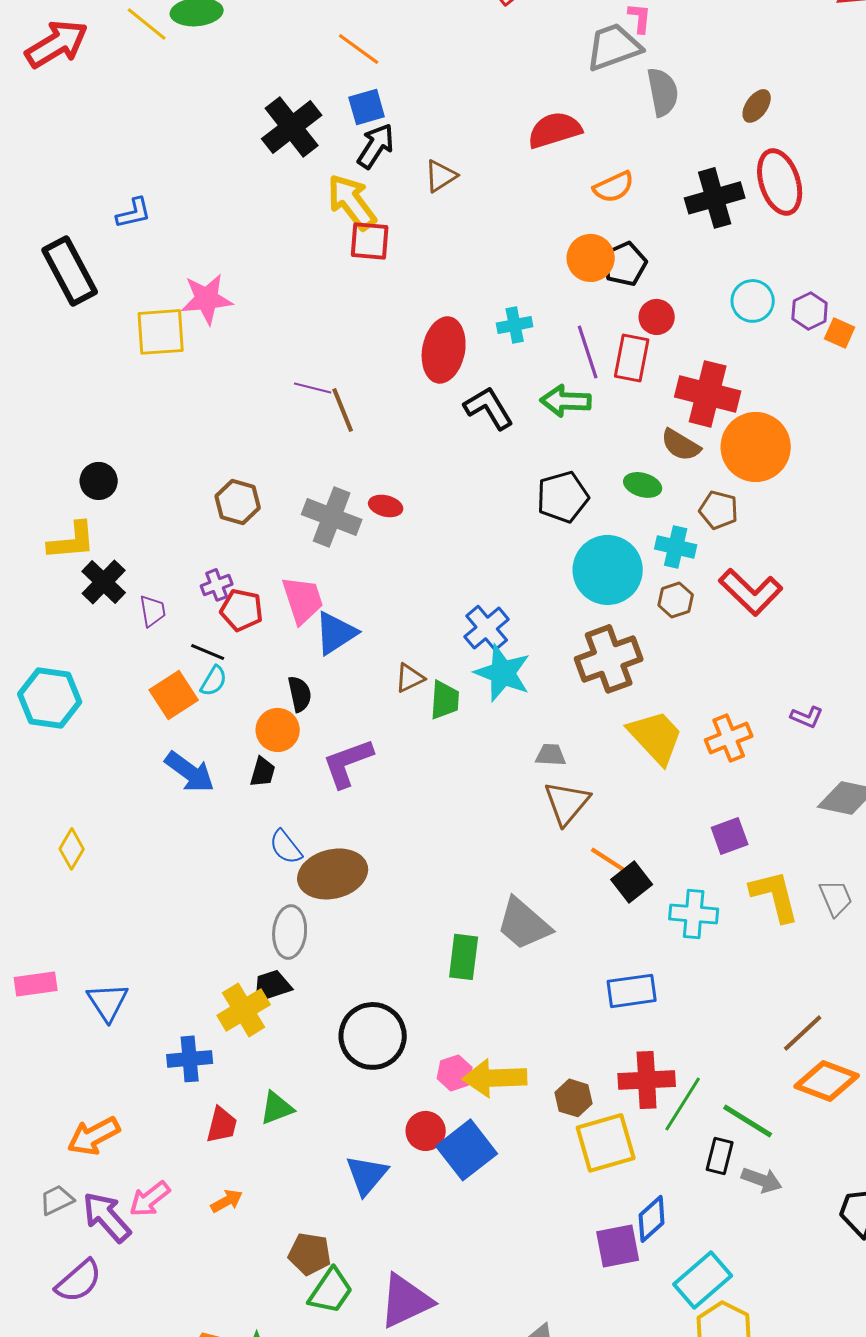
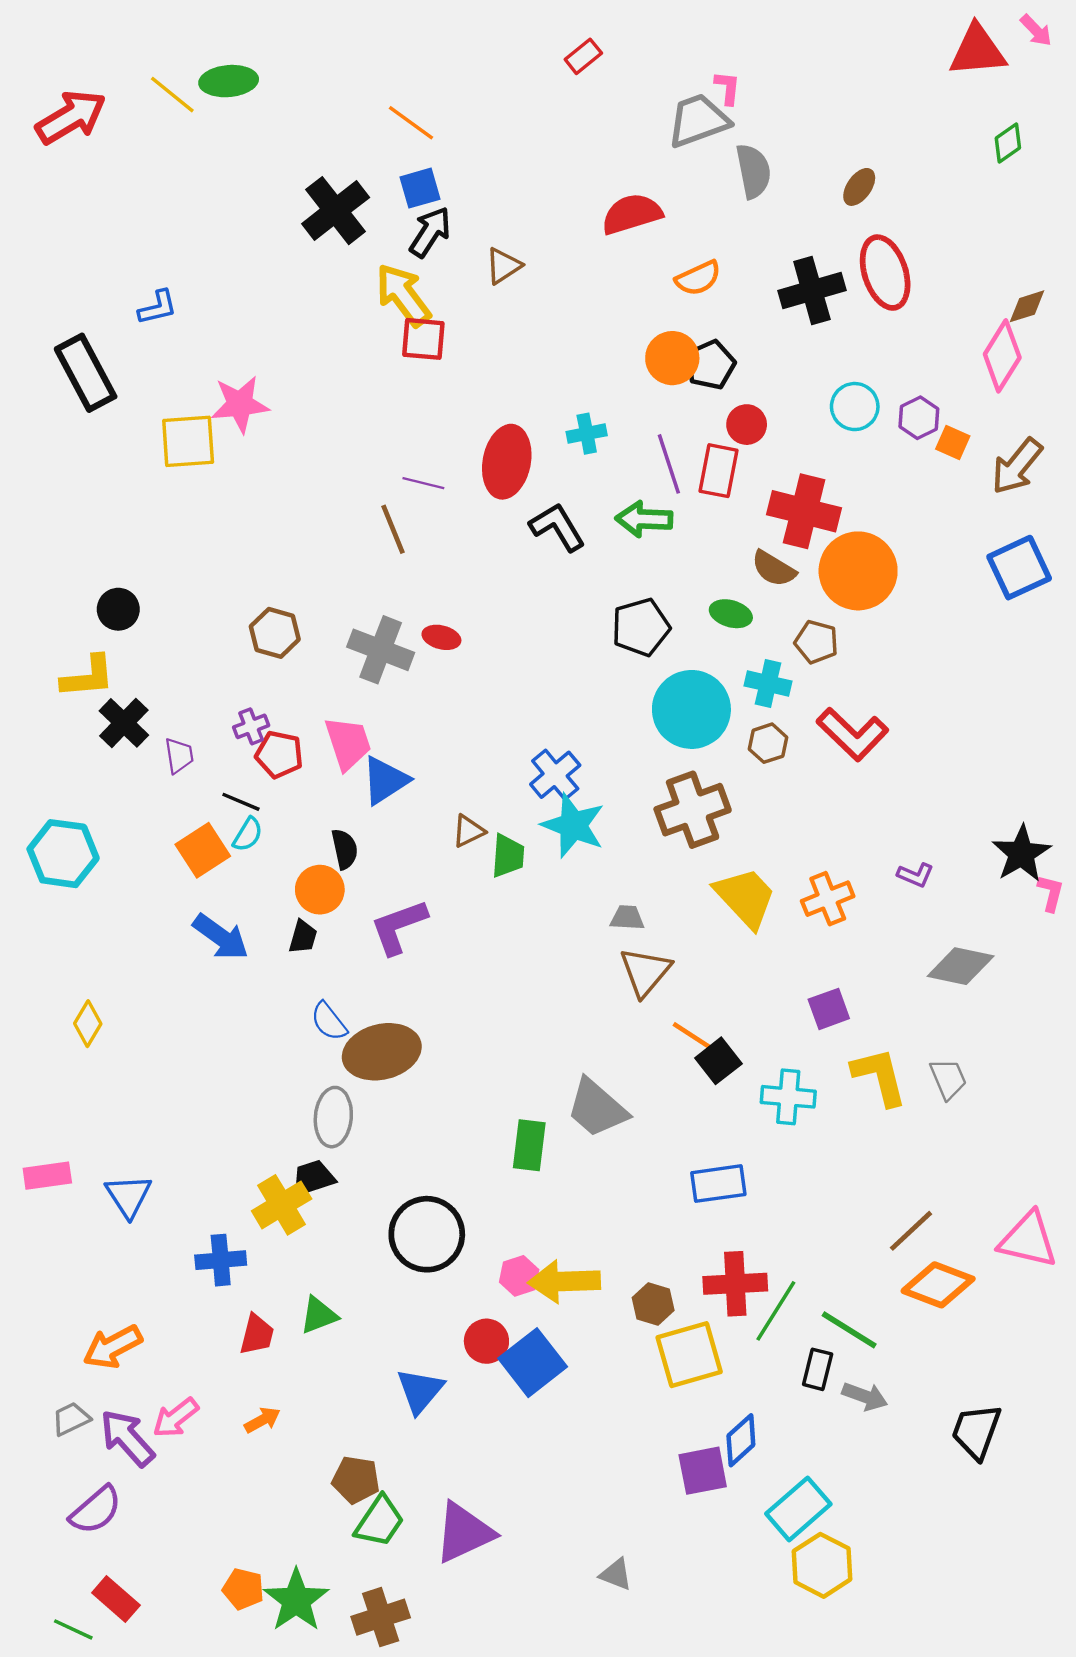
purple line: (313, 388) -> (423, 483), moved

